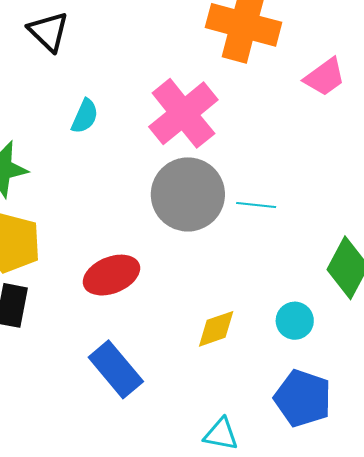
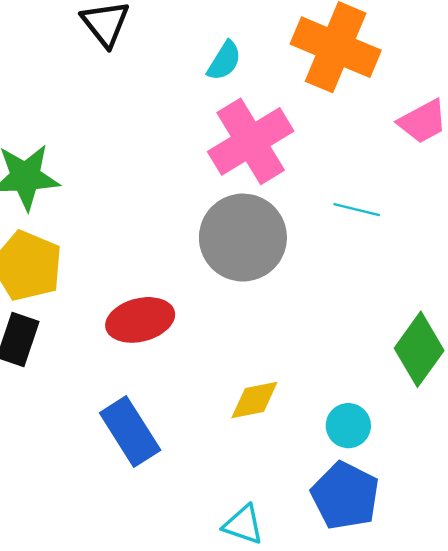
cyan semicircle: (85, 116) -> (224, 61), moved
cyan line: (256, 205) -> (357, 210), moved
cyan circle: (295, 321) -> (348, 426), moved

